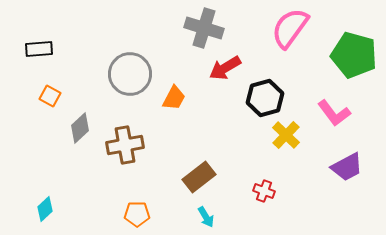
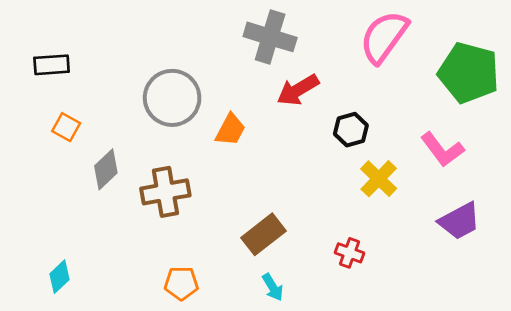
black hexagon: (265, 98) -> (351, 130), size x0.7

